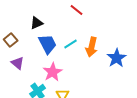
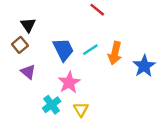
black triangle: (37, 23) -> (28, 25), moved, turned -40

